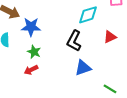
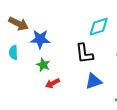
black L-shape: (74, 41) -> (84, 53), turned -35
red arrow: (31, 70) -> (52, 83), moved

